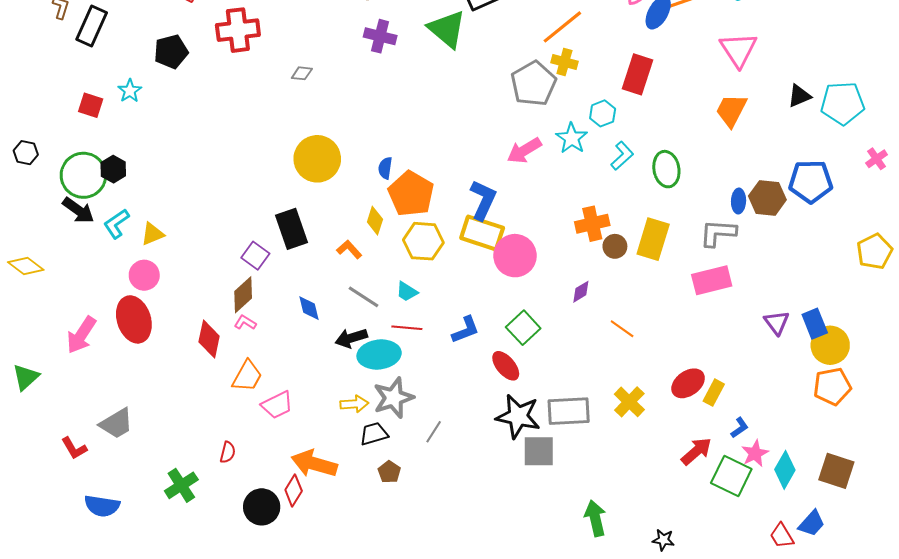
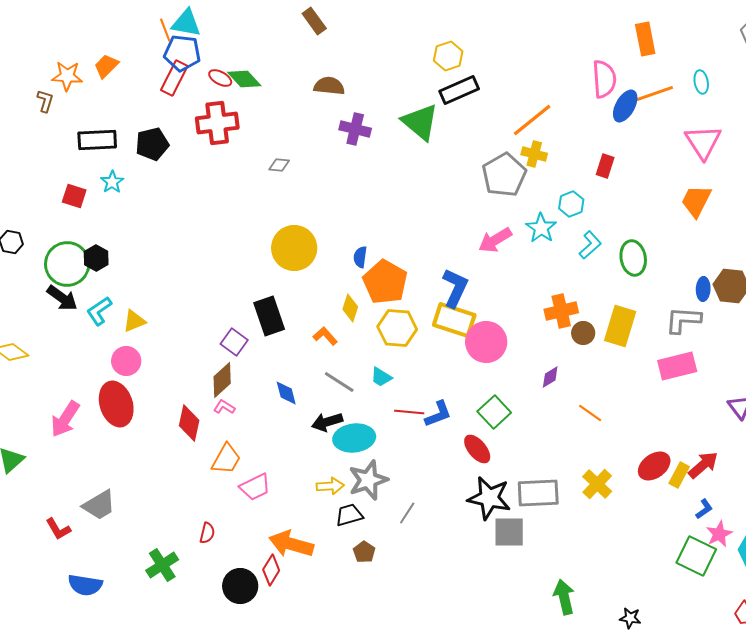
black rectangle: (92, 26) -> (97, 140), moved, turned 63
red rectangle: (638, 74) -> (605, 166), size x0.6
red line: (407, 328) -> (409, 412), moved
red arrow: (696, 451) -> (703, 465), moved

